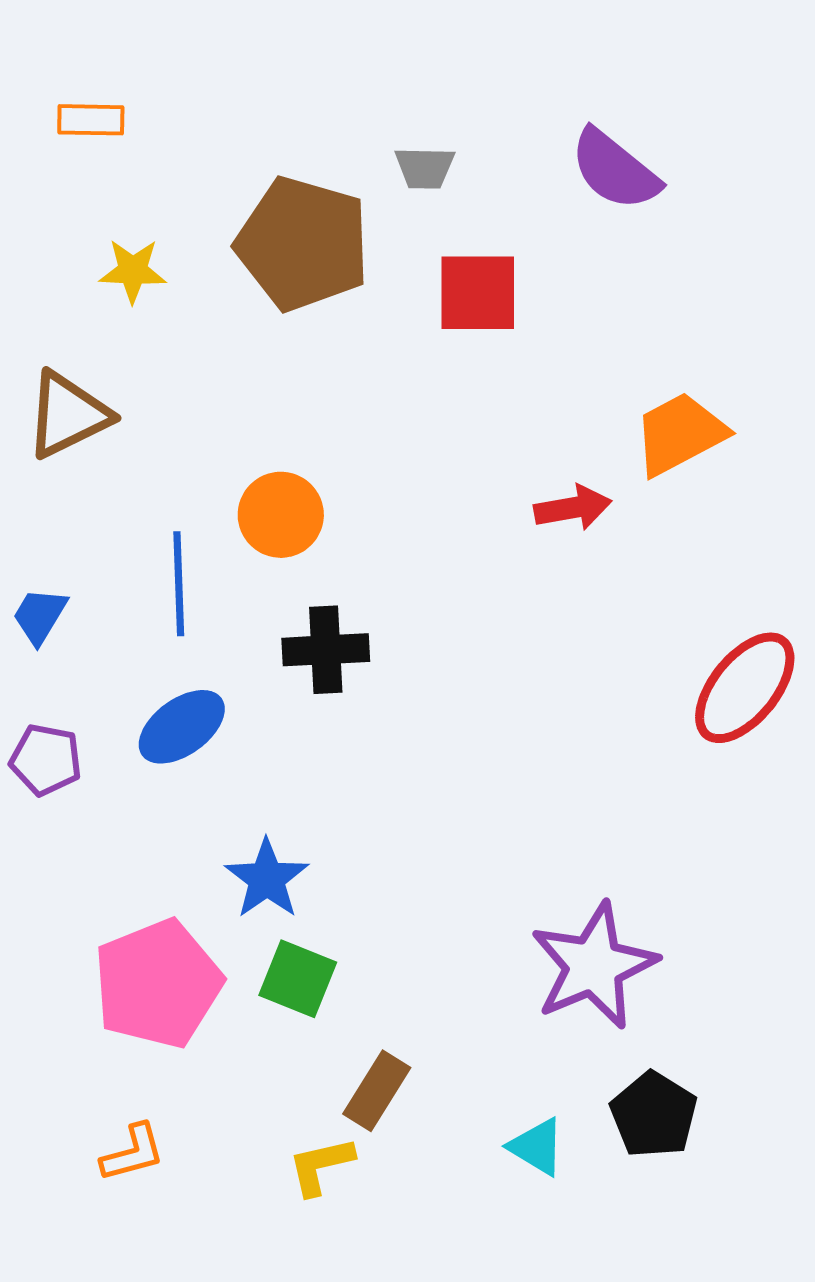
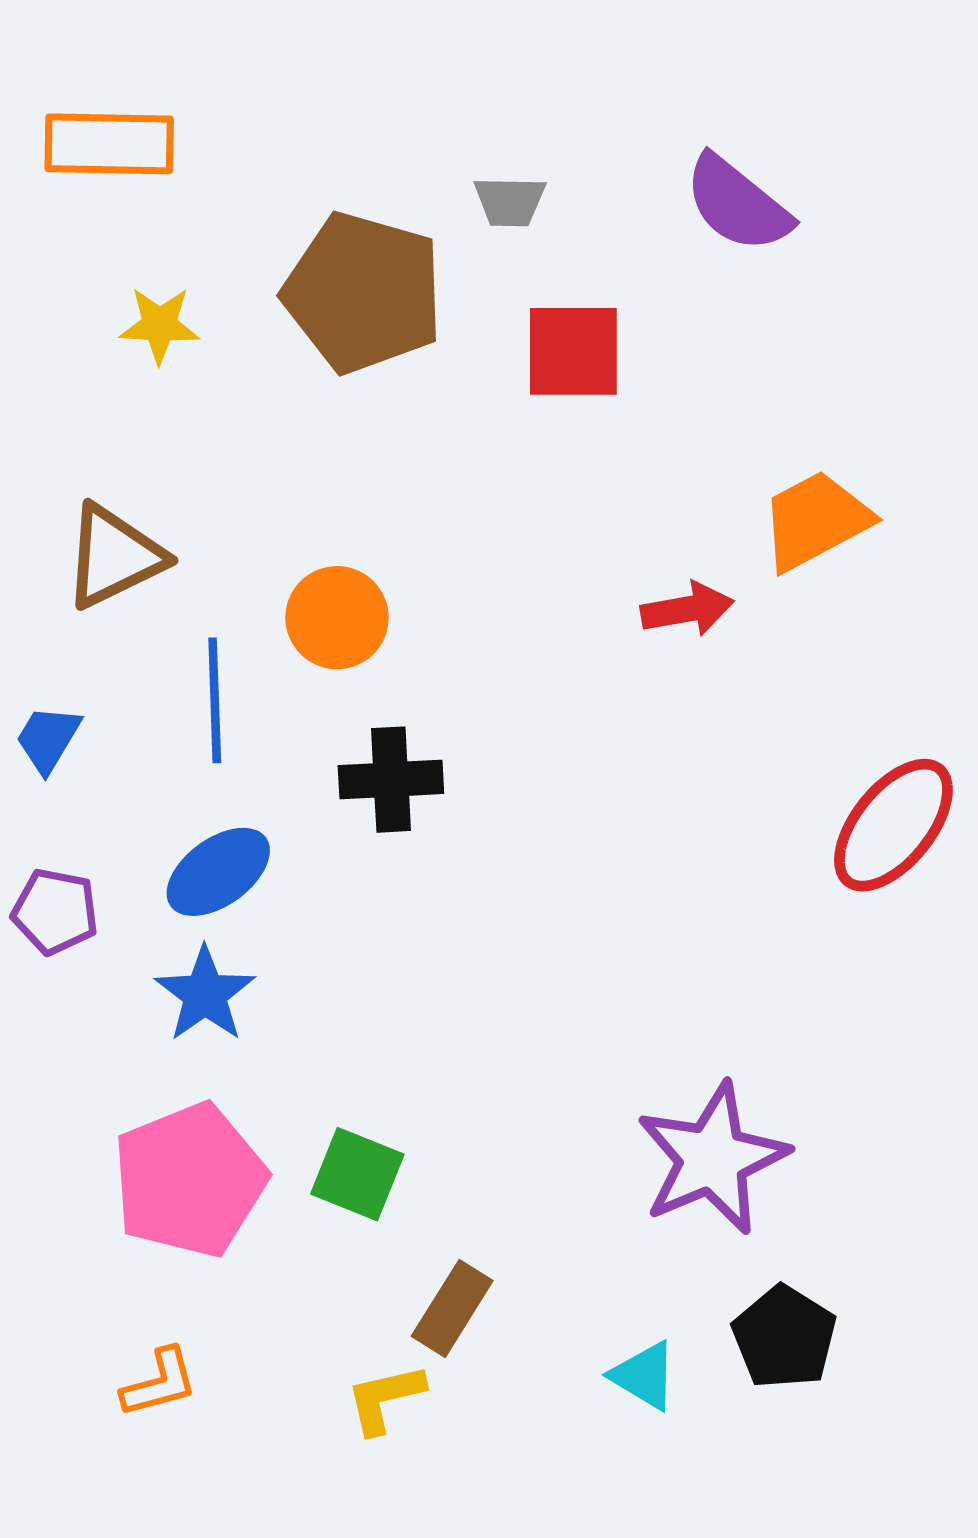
orange rectangle: (91, 120) -> (109, 144), size x1.6
brown triangle: (68, 415) -> (114, 556), moved
blue star: (267, 879) -> (205, 994), moved

